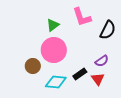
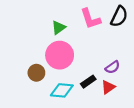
black semicircle: (108, 30) -> (119, 16), moved
red triangle: (98, 79) -> (108, 87), turned 32

